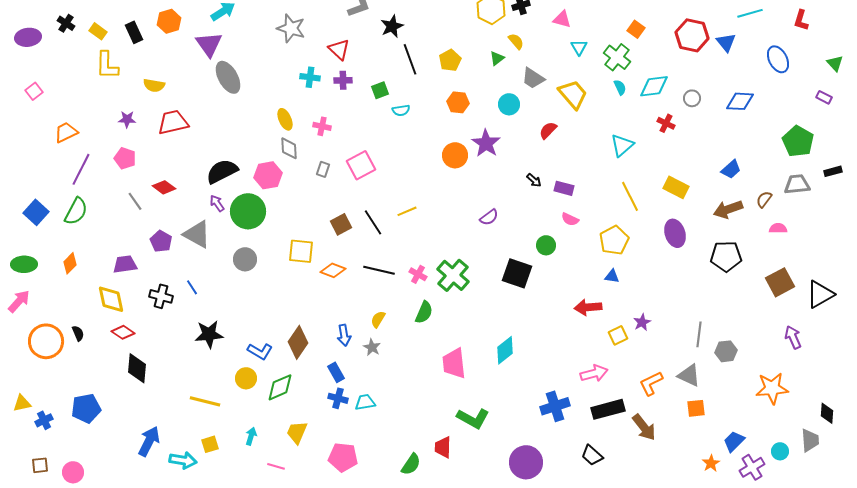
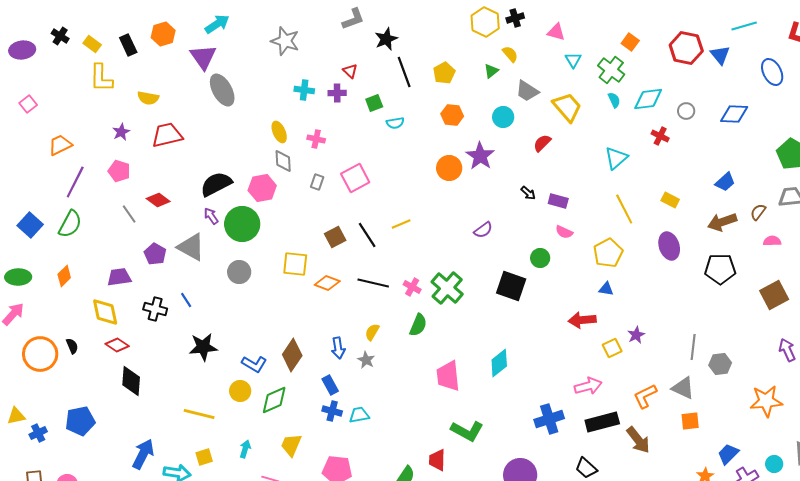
red triangle: (339, 49) -> (350, 71), moved, size x0.7
purple star: (127, 119) -> (121, 132), turned -30
yellow rectangle: (676, 187) -> (670, 200), size x0.7

